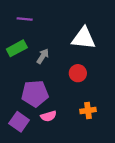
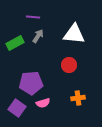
purple line: (25, 19) -> (33, 17), moved
gray arrow: (43, 56) -> (38, 36), moved

